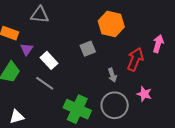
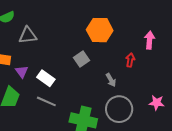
red arrow: (135, 59) -> (130, 60), size x0.6
pink star: (144, 94) -> (157, 103), moved

